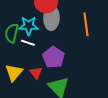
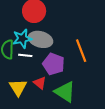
gray ellipse: (51, 18) -> (41, 39), moved, turned -65
orange line: (86, 24) -> (81, 51), moved

